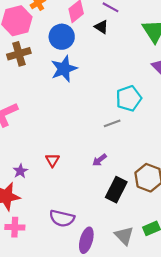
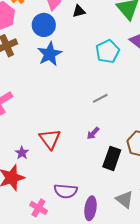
black triangle: (101, 27) -> (79, 11), turned -40
cyan pentagon: (129, 98) -> (108, 51), moved
red triangle: (52, 160) -> (50, 139), size x1.6
pink cross: (15, 227) -> (38, 208), moved, turned 36

